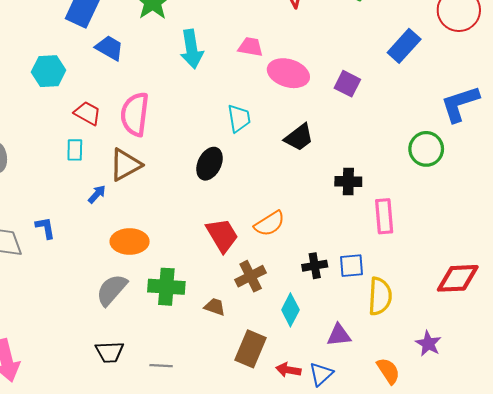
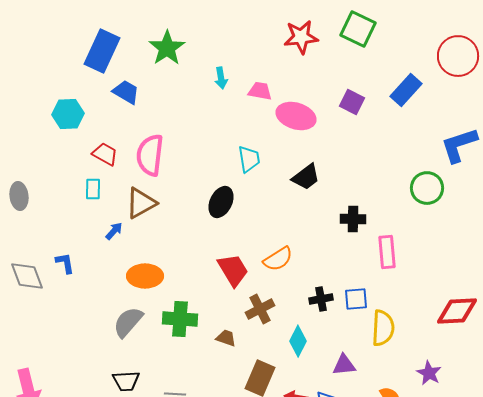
cyan arrow: (192, 49) -> (221, 78), moved, size x0.6
purple square: (347, 84) -> (352, 102), moved

